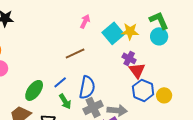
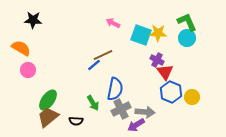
pink arrow: (85, 21) -> (113, 23), turned -88
cyan square: (113, 33) -> (141, 35), turned -30
blue line: (60, 82) -> (94, 65), moved
green ellipse: (34, 90) -> (48, 100), moved

